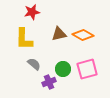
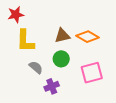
red star: (32, 12) -> (16, 15), moved
green circle: (63, 69) -> (61, 59), moved

